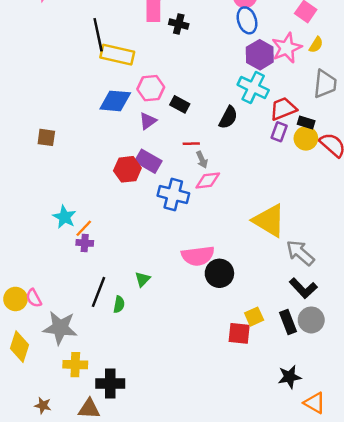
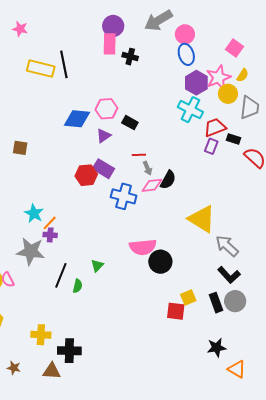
yellow rectangle: (117, 55) -> (41, 69), moved
black semicircle: (228, 117) -> (168, 180), moved
yellow circle: (306, 138) -> (228, 94), moved
gray star: (60, 328) -> (31, 251), moved

